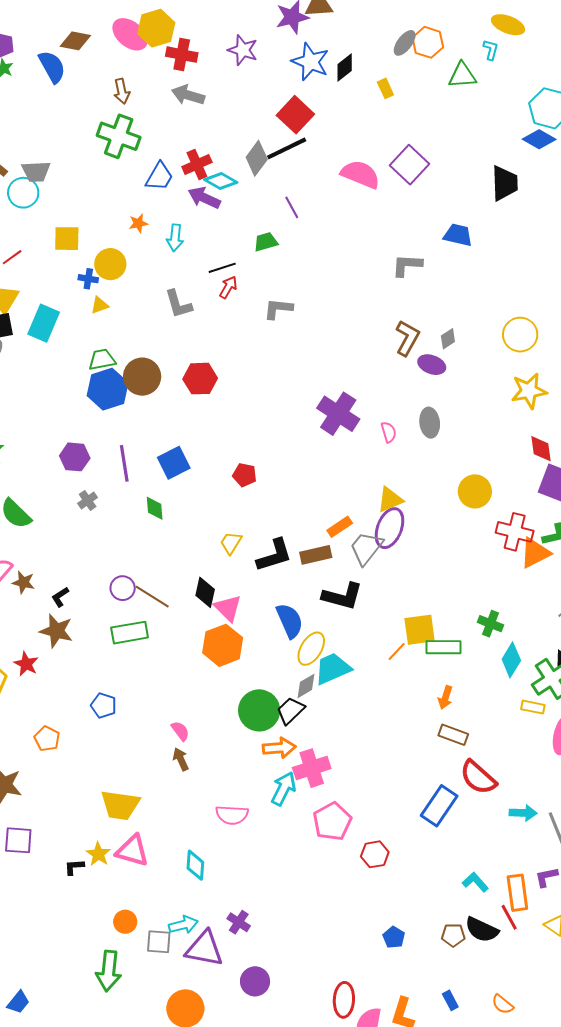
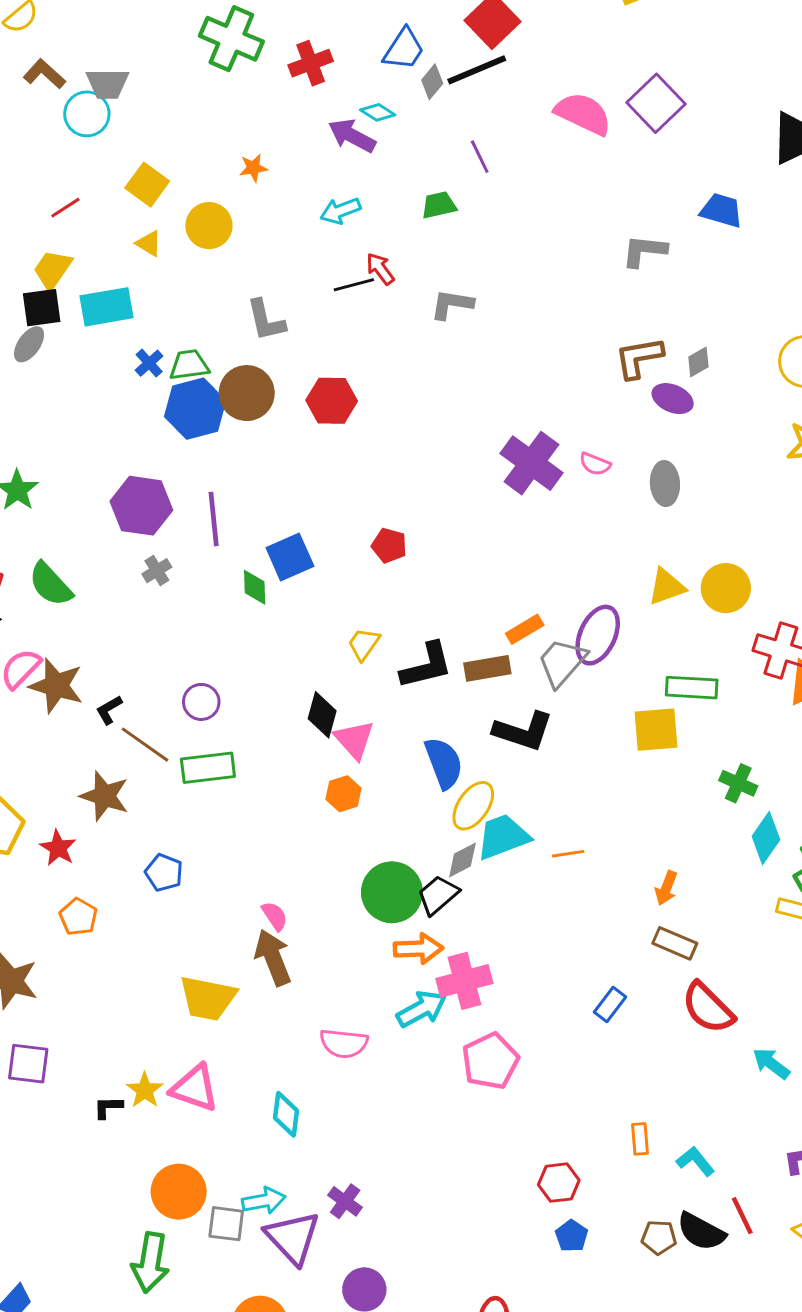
gray diamond: (257, 158) -> (432, 82), size x0.7
red cross: (197, 165) -> (311, 63), moved
blue trapezoid: (159, 176) -> (404, 49), moved
cyan diamond: (221, 181) -> (378, 112), size x0.7
cyan arrow: (175, 238) -> (340, 211), moved, turned 60
yellow square: (67, 239) -> (147, 185), turned 32
black line: (222, 268) -> (354, 285), moved
blue cross: (88, 279) -> (149, 363), moved, turned 36
red arrow: (228, 287) -> (380, 269), turned -70
gray L-shape: (178, 304) -> (266, 320), moved
yellow triangle: (100, 305) -> (149, 243), moved, turned 48
cyan rectangle: (44, 323) -> (106, 307), turned 54
brown L-shape: (407, 338) -> (639, 358), turned -132
pink semicircle: (389, 432) -> (595, 464), moved, turned 125
purple hexagon: (75, 457) -> (141, 506), size x1.4
blue square: (174, 463) -> (290, 557), moved
yellow triangle: (390, 500) -> (667, 587), moved
brown star: (23, 582) -> (56, 686), size x1.6
brown line: (152, 597) -> (145, 745), moved
yellow square: (420, 630) -> (656, 730), moved
brown star: (56, 631) -> (104, 796), moved
orange hexagon: (223, 645) -> (344, 794), size x0.6
green rectangle: (444, 647) -> (692, 688), moved
orange line: (397, 651) -> (568, 854), moved, turned 35
red star: (26, 664) -> (58, 848), moved
brown arrow: (181, 759) -> (273, 958), size x1.6
cyan arrow: (284, 789) -> (421, 1009), turned 32
yellow trapezoid: (120, 805) -> (208, 998), moved
blue rectangle: (439, 806) -> (610, 1005), moved, size x0.6
cyan arrow: (523, 813) -> (771, 1063), turned -148
red hexagon: (375, 854) -> (559, 1183), moved
orange rectangle: (517, 893) -> (640, 1139), moved, size x0.6
orange circle: (125, 922) -> (179, 1192), size x1.6
purple triangle: (204, 949) -> (293, 1238), turned 33

